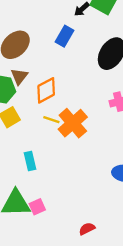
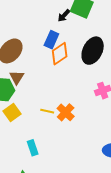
orange diamond: (46, 90) -> (60, 54), moved
orange cross: (73, 123) -> (66, 112), size x0.7

